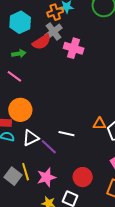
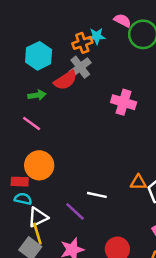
pink cross: (74, 48) -> (124, 102), moved
white triangle: (31, 138) -> (38, 217), moved
yellow line: (26, 172) -> (37, 234), moved

